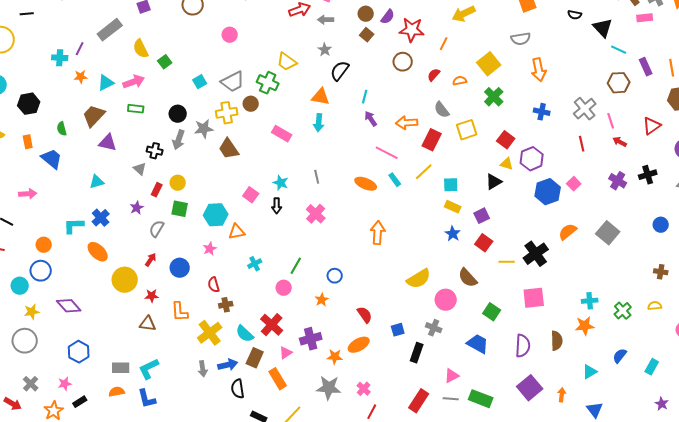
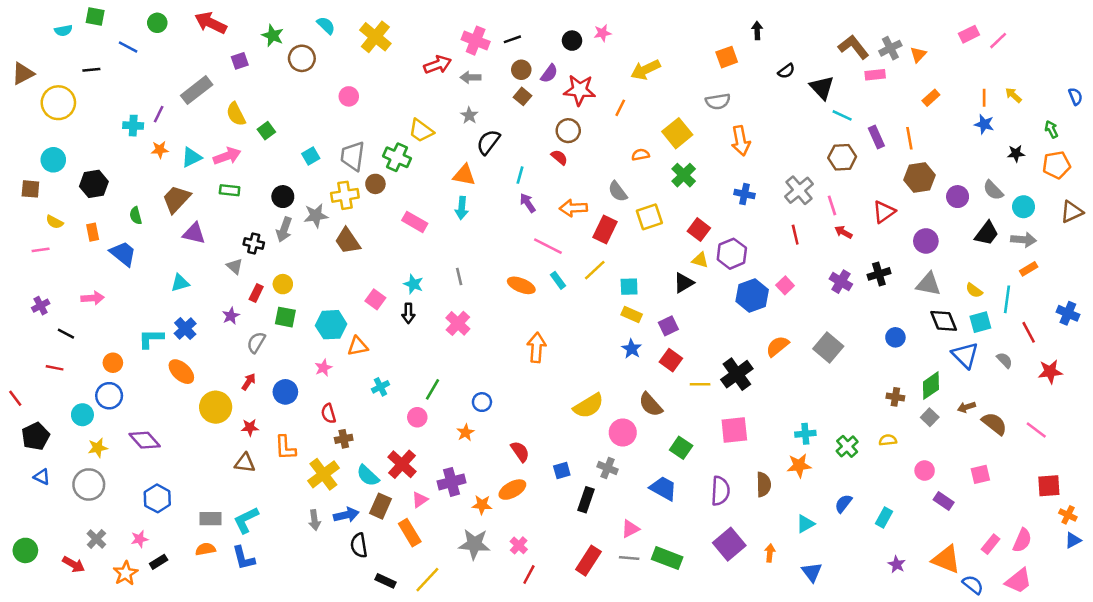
black semicircle: (575, 15) -> (786, 71), turned -48
red semicircle: (434, 75) -> (559, 157), moved, turned 88
gray trapezoid: (233, 82) -> (353, 156), turned 125

